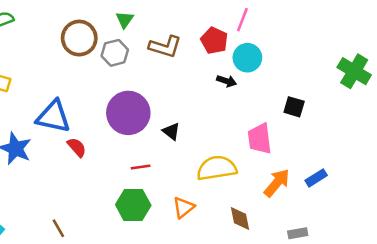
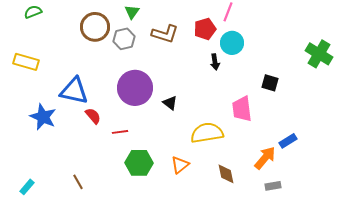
red pentagon: (214, 41) -> (205, 29), turned 30
black arrow: (227, 81) -> (215, 62), turned 63
red line: (141, 167) -> (120, 132), moved
orange arrow: (277, 183) -> (265, 158), moved

